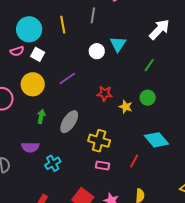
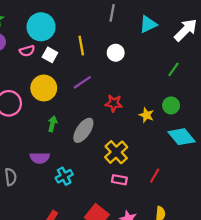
yellow line: (63, 25) -> (81, 46), moved
cyan triangle: (118, 44) -> (148, 24), moved, turned 30
red star: (105, 94) -> (114, 103), moved
cyan diamond: (156, 140) -> (181, 137), moved
yellow cross: (99, 141) -> (116, 152), turned 30

